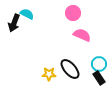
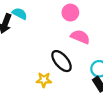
black ellipse: (70, 69) -> (62, 61), moved

